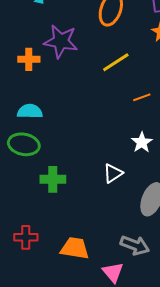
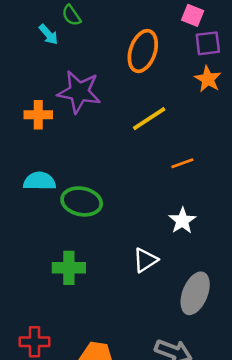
green ellipse: (24, 144) -> (82, 201), moved

